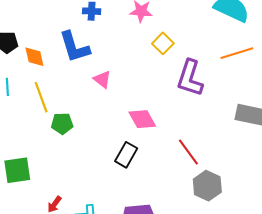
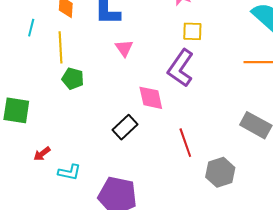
yellow square: (163, 43) -> (192, 31), turned 30
purple L-shape: (190, 78) -> (181, 68), moved
gray hexagon: (207, 186) -> (220, 172), moved

